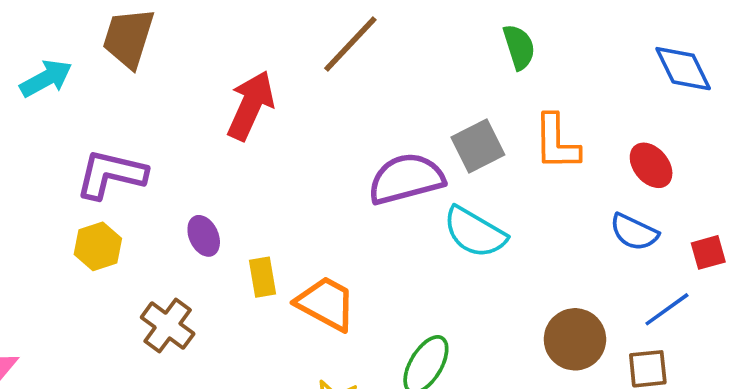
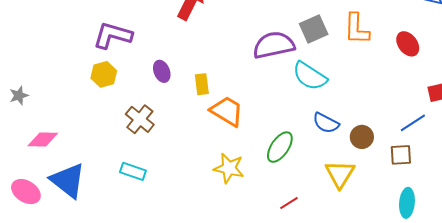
blue semicircle: (634, 232) -> (326, 123), moved
yellow rectangle: (262, 277) -> (202, 84), moved
brown circle: (575, 339) -> (362, 137), size x0.7

